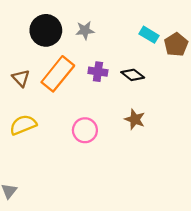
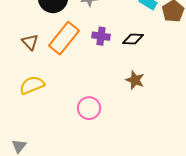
black diamond: (133, 75) -> (133, 39), turned -35
pink circle: (85, 130) -> (89, 108), moved

